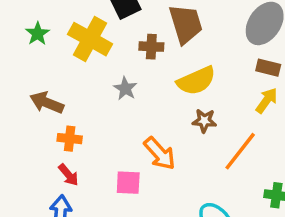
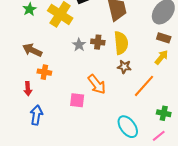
brown cross: (151, 47) -> (98, 42), moved
yellow semicircle: (196, 81) -> (121, 43), turned -75
red arrow: (68, 175) -> (28, 89), moved, turned 32

